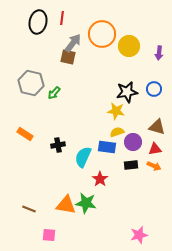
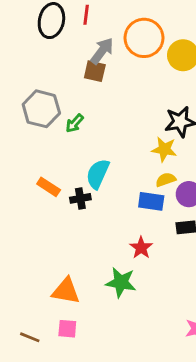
orange rectangle: (25, 134) -> (49, 187), moved
cyan semicircle: (83, 157) -> (98, 174), moved
orange triangle: (66, 205) -> (66, 291), moved
brown line: (29, 209) -> (30, 337), moved

